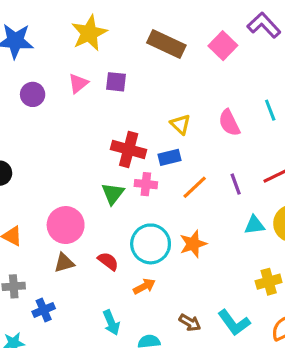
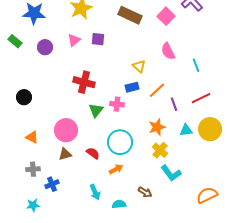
cyan line: (270, 110) -> (196, 65), moved
pink semicircle: (229, 123) -> (168, 51), moved
red cross: (129, 149) -> (84, 82), moved
orange line: (195, 187) -> (157, 90), moved
orange star: (193, 244) -> (157, 127), moved
yellow cross: (269, 282) -> (160, 150), moved, turned -35
cyan L-shape: (234, 323) -> (171, 173), moved

